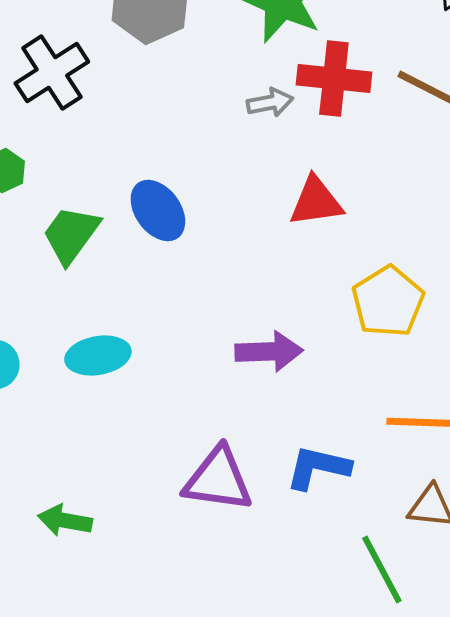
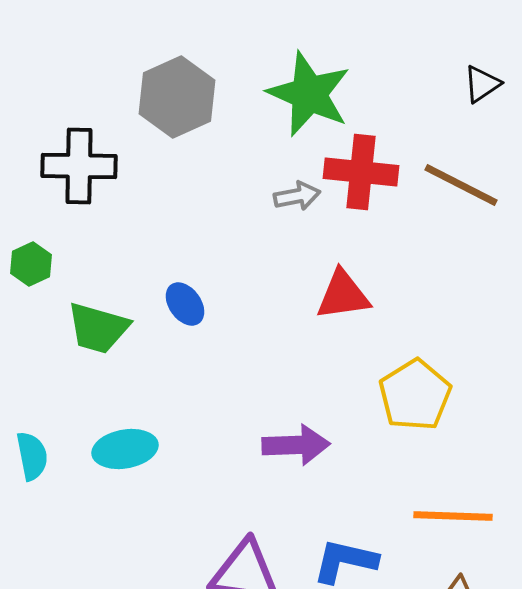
black cross: (52, 72) -> (79, 166), turned 34
blue ellipse: (158, 210) -> (185, 304), size x0.7
green trapezoid: (71, 234) -> (98, 328), turned -110

